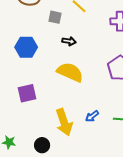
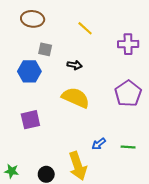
gray square: (55, 17) -> (45, 49), moved
yellow arrow: (64, 122) -> (78, 166), moved

